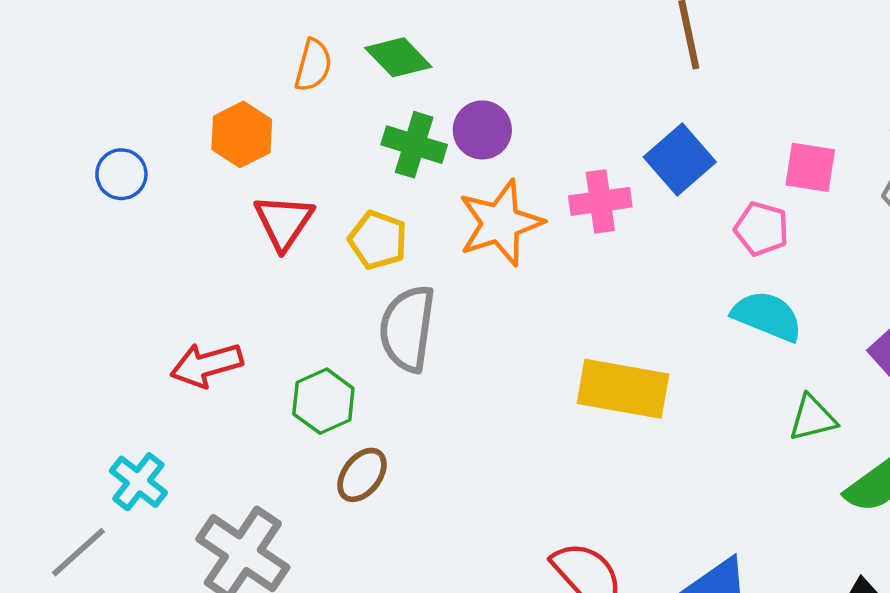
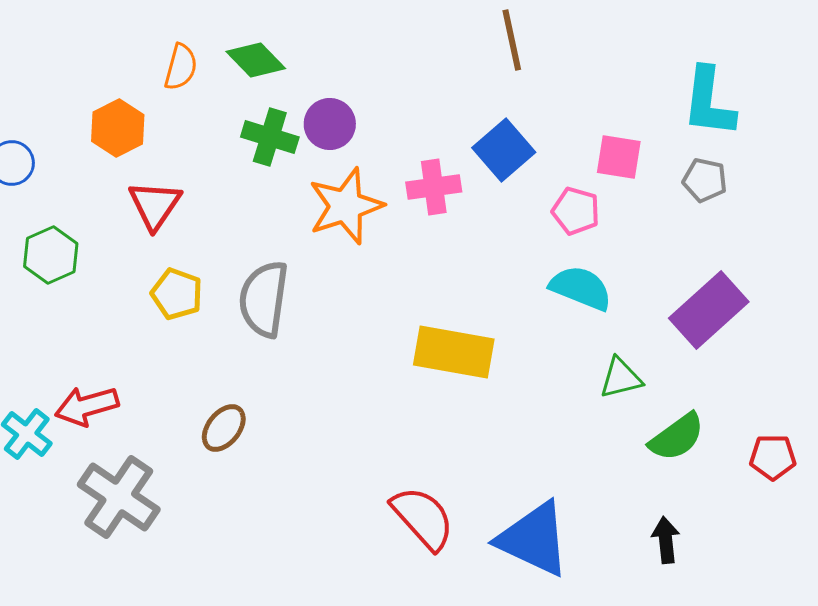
yellow pentagon: (378, 240) -> (177, 294), moved
red arrow: (207, 365) -> (87, 406), moved
green hexagon: (323, 401) -> (51, 255), moved

